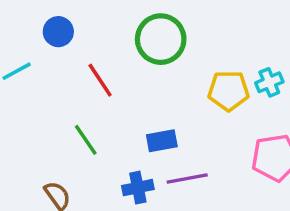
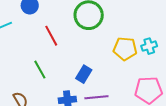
blue rectangle: (162, 141) -> (84, 74), turned -54

